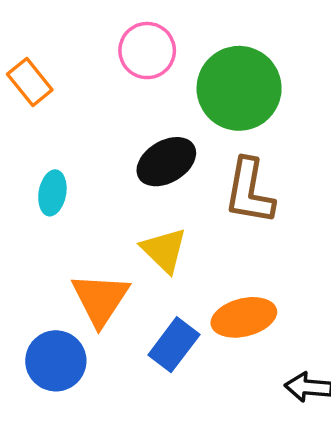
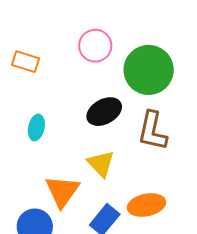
orange rectangle: (30, 82) -> (25, 62), turned -36

